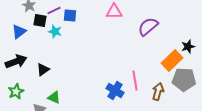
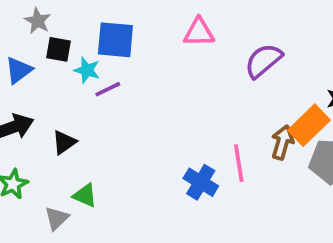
purple line: (54, 11) -> (108, 89), moved
blue square: (70, 16) -> (115, 40), size x1.5
brown arrow: (158, 92) -> (282, 142), moved

